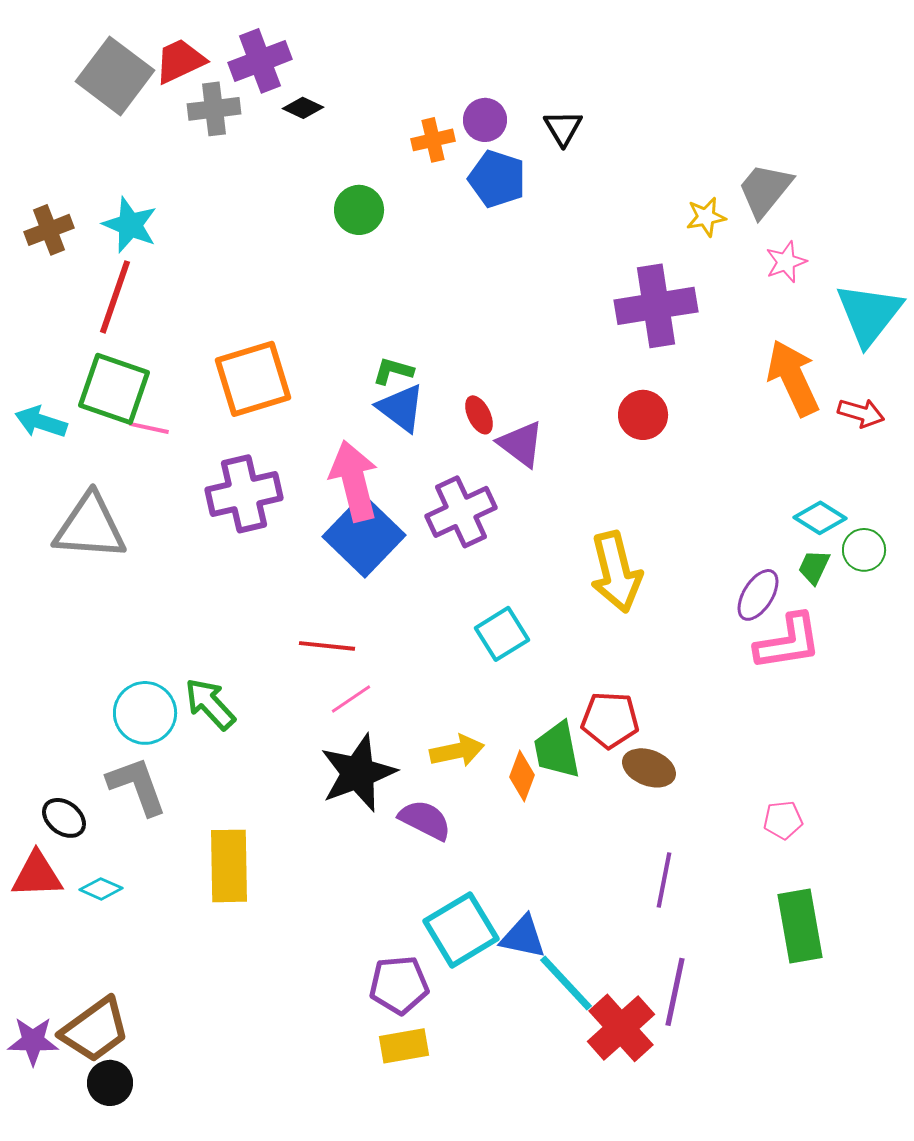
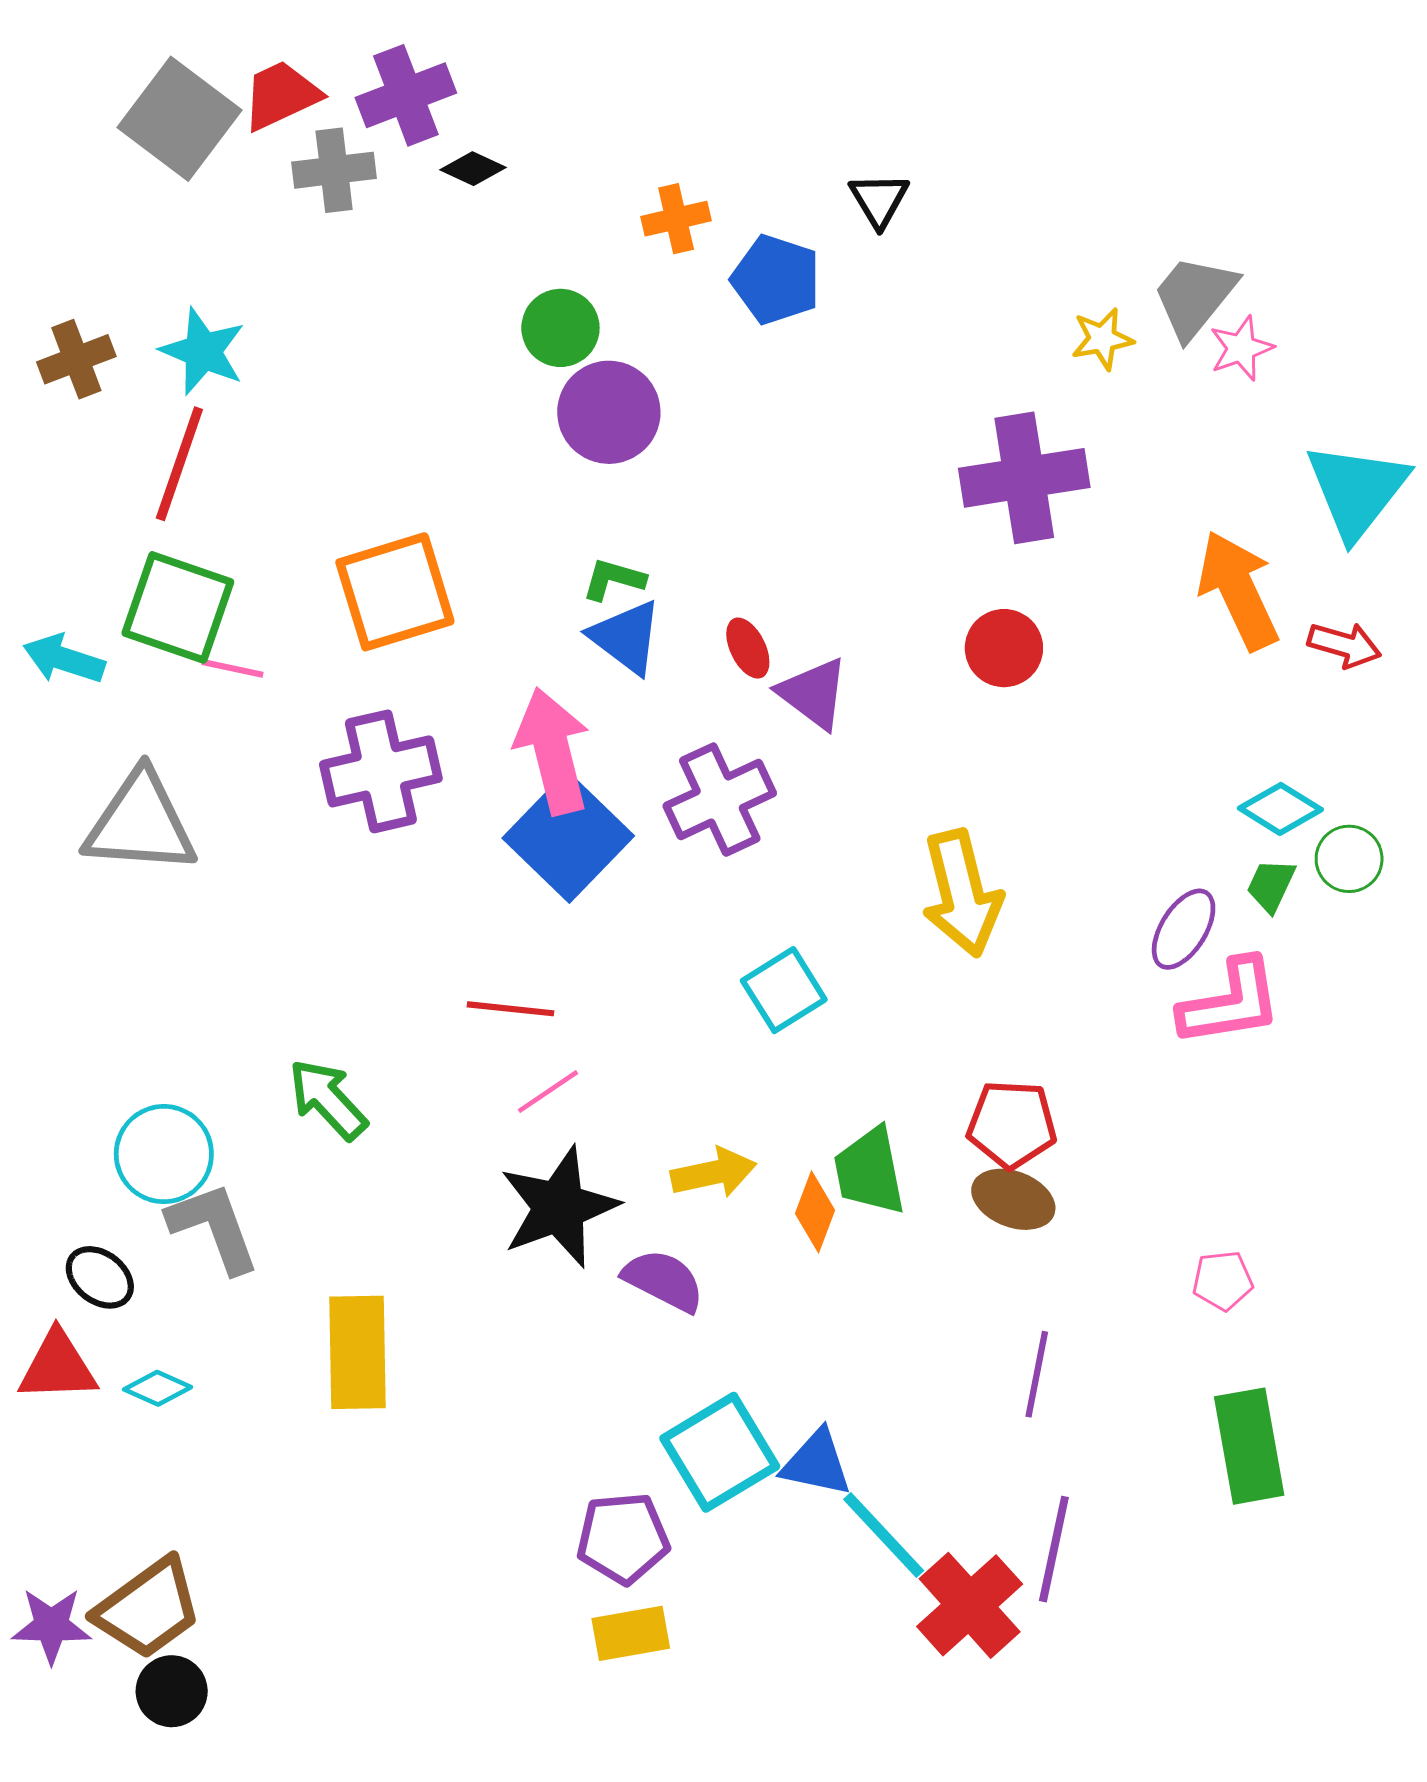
purple circle: (485, 120) -> (609, 412), moved, size x1.5
pink star: (786, 262) -> (1241, 348), moved
cyan circle: (145, 713) -> (164, 1154), moved
red pentagon: (610, 720) -> (1012, 1124), moved

